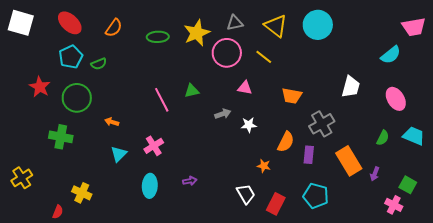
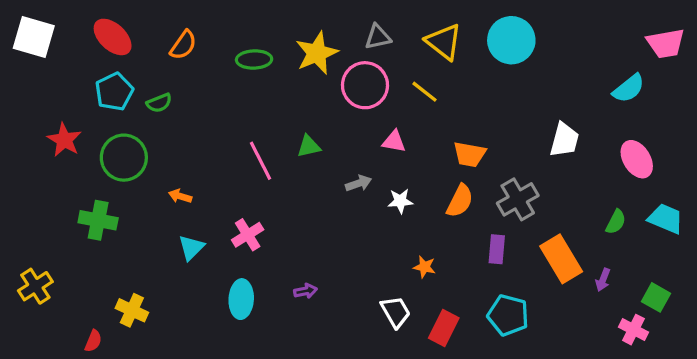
orange semicircle: (286, 142) -> (460, 201), moved

